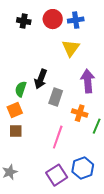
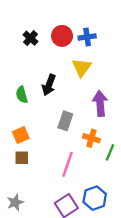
black cross: (24, 21) -> (30, 38), turned 32
black arrow: (41, 79) -> (49, 85), moved
green semicircle: (21, 89) -> (22, 95), moved, turned -35

